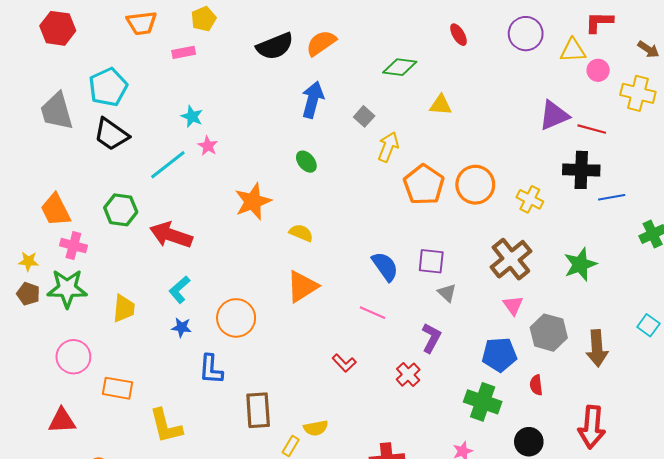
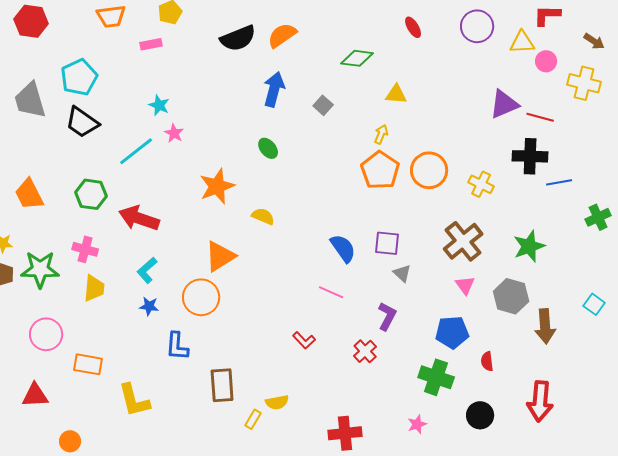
yellow arrow: (388, 147) -> (381, 134), moved, size x0.7
pink cross: (73, 246) -> (85, 249), moved
orange triangle: (302, 286) -> (220, 256), moved
gray hexagon: (549, 333) -> (511, 296), moved

